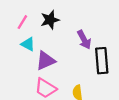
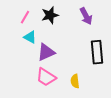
purple arrow: (84, 40) -> (86, 16), moved

